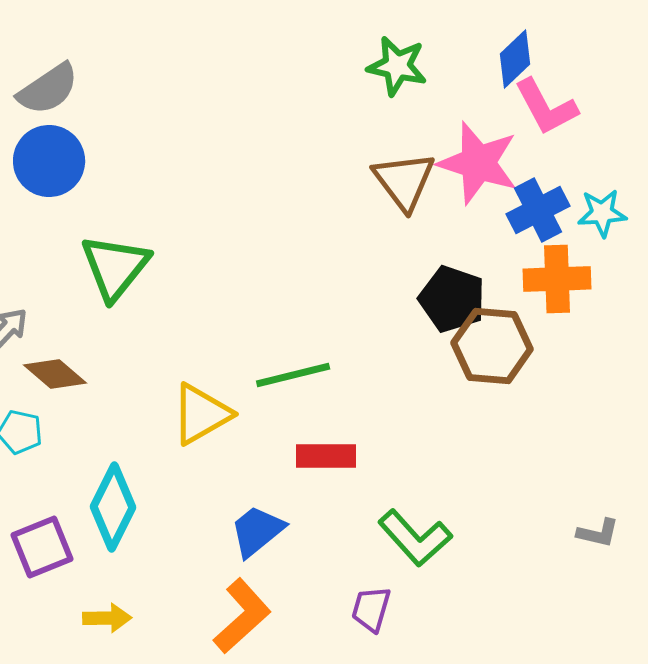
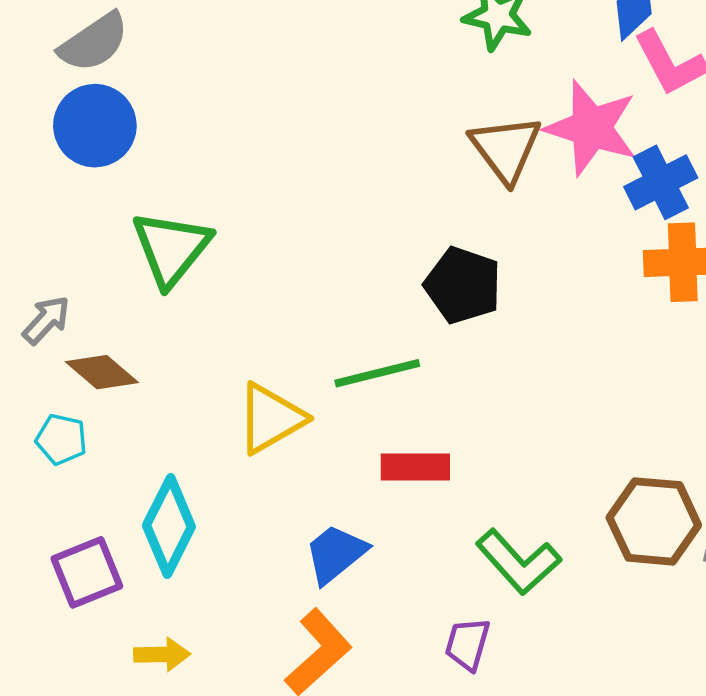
black pentagon: (452, 299) -> (463, 285), moved
brown hexagon: (492, 346) -> (654, 521), moved

